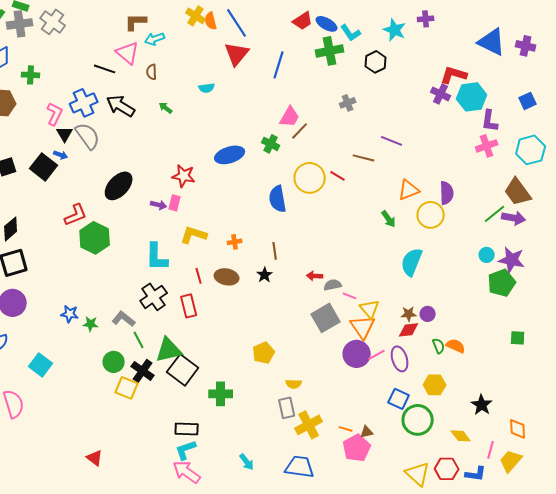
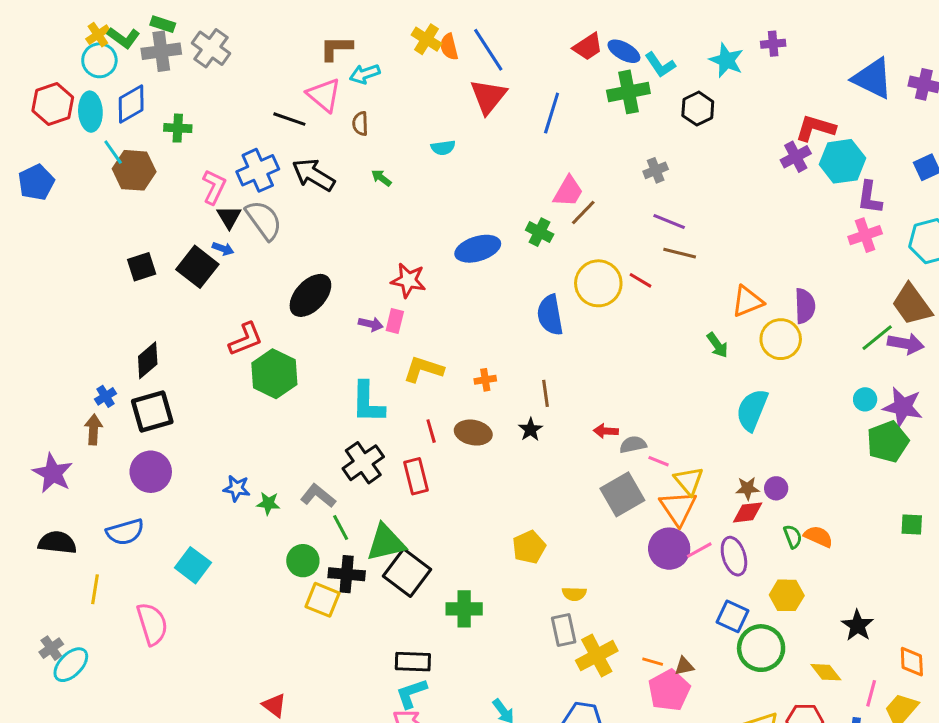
purple cross: (441, 94) -> (796, 157), turned 36
purple line: (392, 141) -> (669, 222), moved
black cross: (143, 371) -> (347, 574), turned -30

